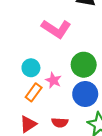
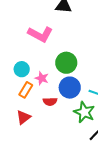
red semicircle: (60, 123) -> (50, 102), moved

